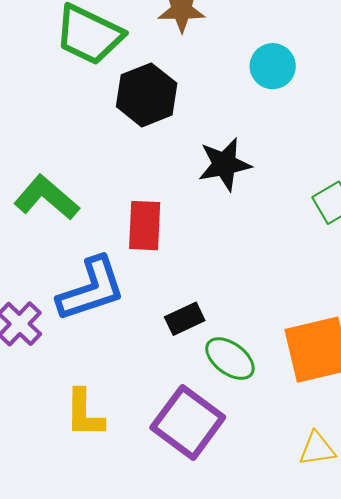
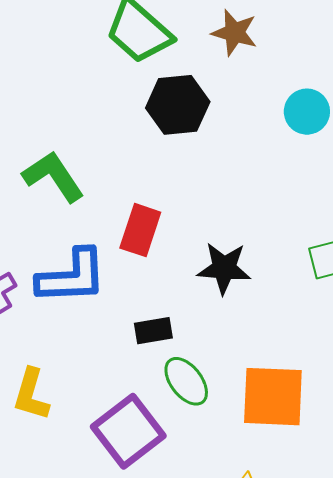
black star: (225, 164) -> (224, 268), moved

